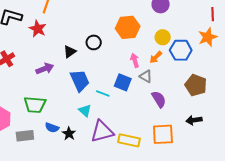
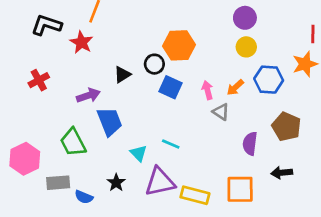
orange hexagon: (128, 27) -> (179, 45), moved
yellow circle: (163, 37) -> (246, 47), moved
blue trapezoid: (80, 81) -> (110, 122), moved
blue square: (123, 82) -> (171, 87), moved
cyan line: (103, 93) -> (171, 144), moved
purple semicircle: (159, 99) -> (250, 144), moved, turned -144
green trapezoid: (35, 105) -> (73, 142), turned 55
blue semicircle: (52, 128) -> (84, 197), moved

